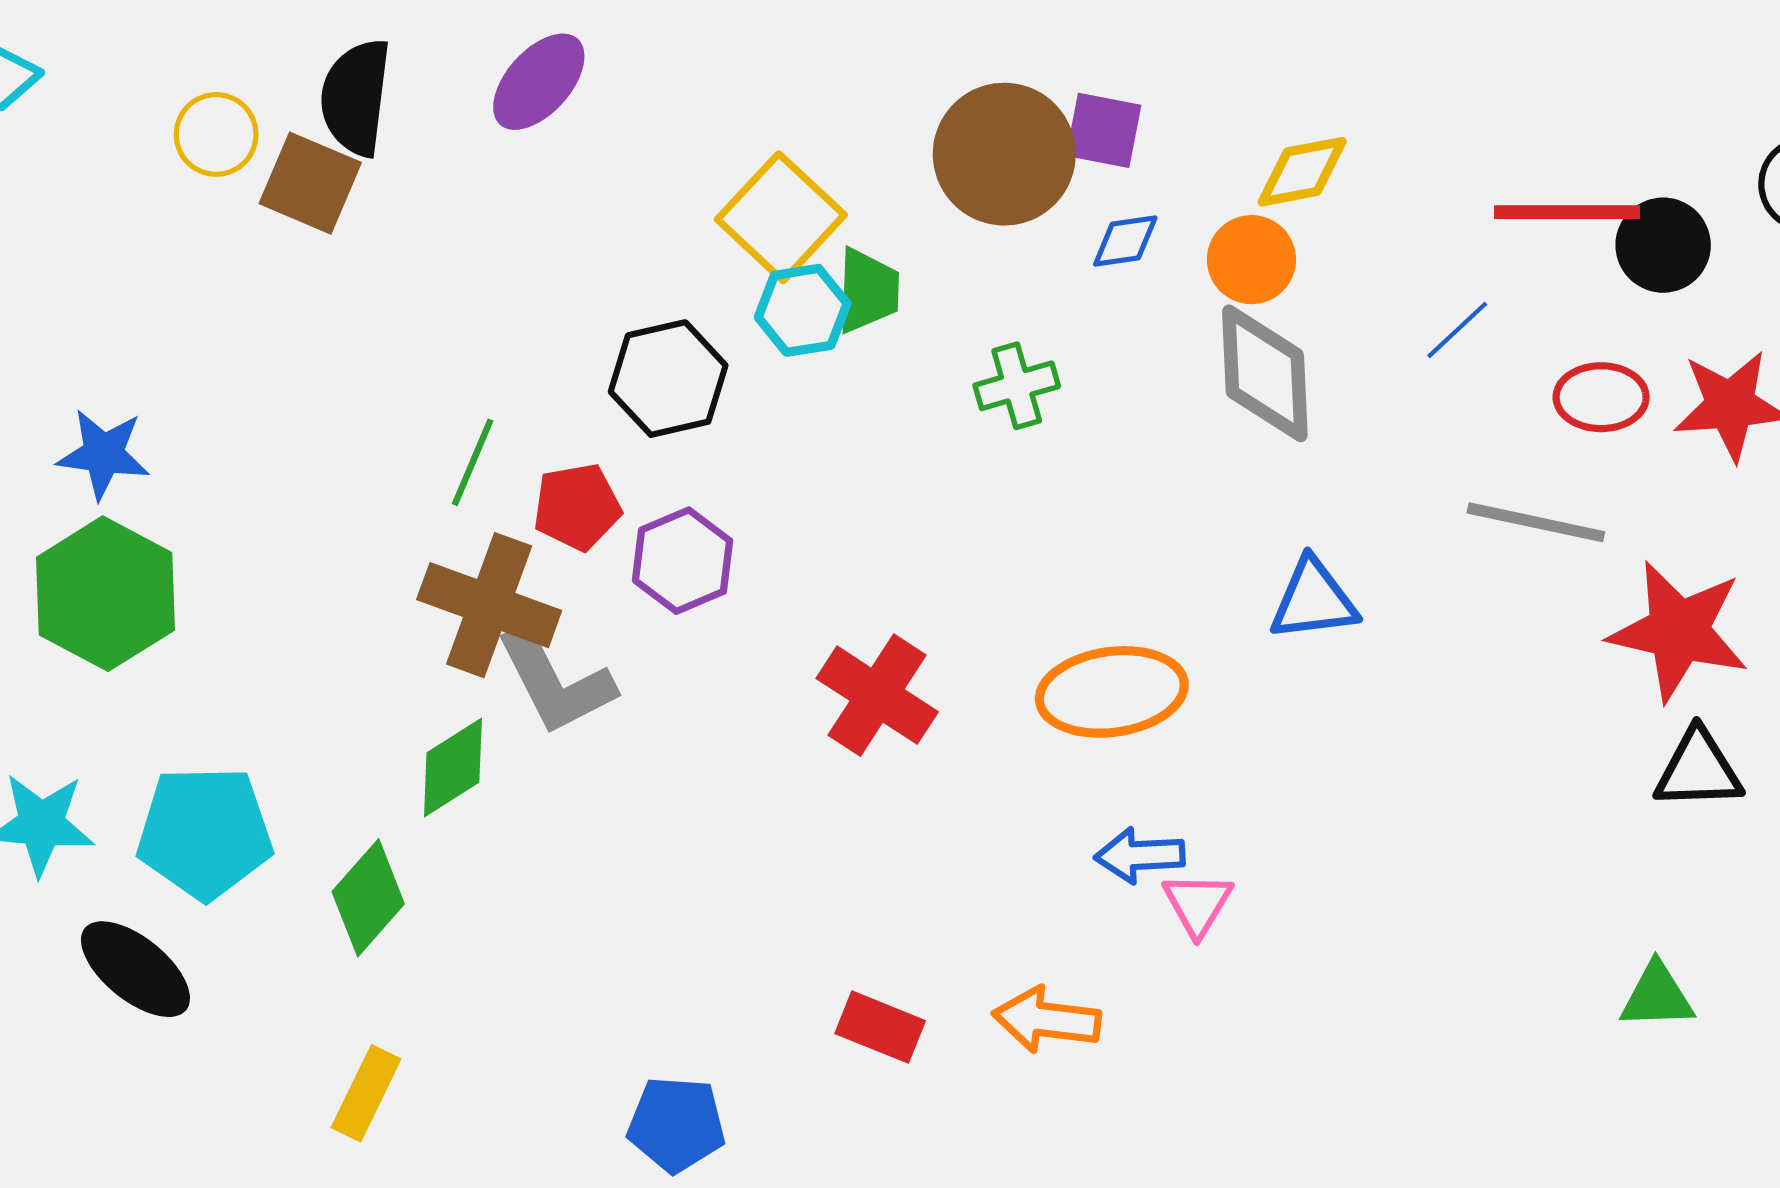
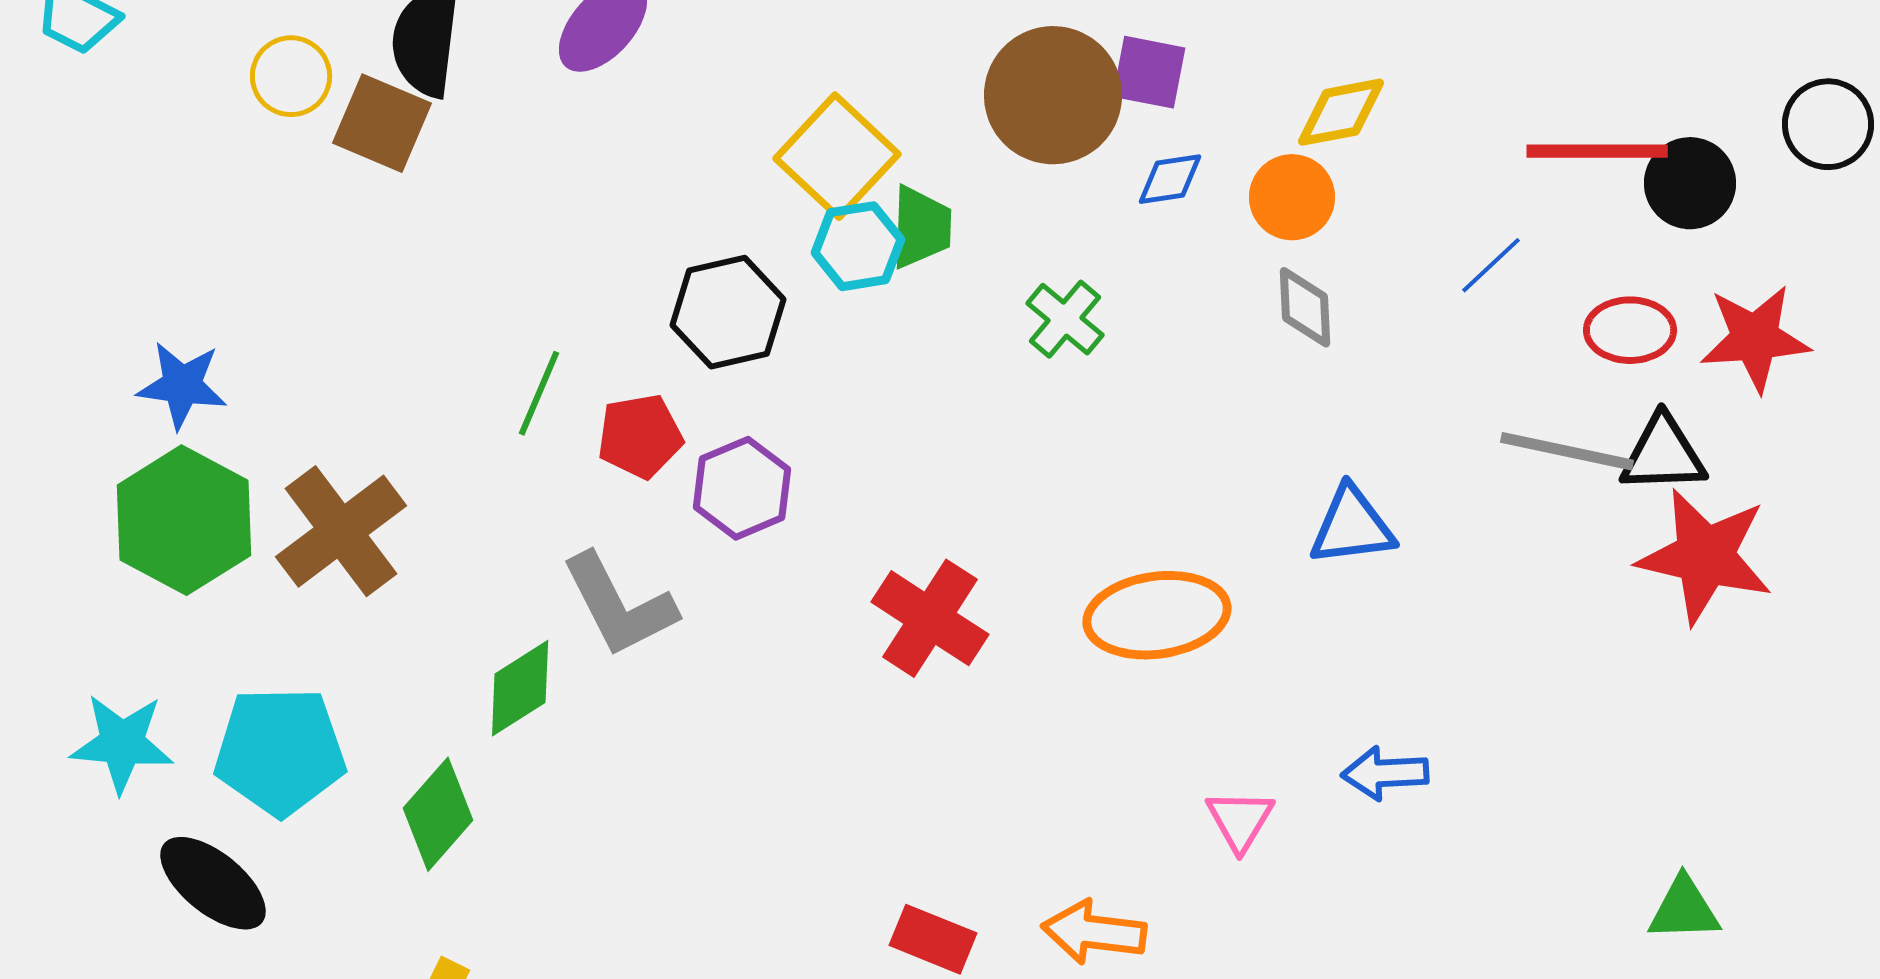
gray diamond: (1265, 373) -> (1305, 307), size x0.6
green cross: (1017, 386) -> (1065, 319), turned -34
brown cross: (489, 605) -> (341, 531), moved, turned 33
black triangle: (1698, 770) -> (1663, 454), moved
blue arrow: (1140, 855) -> (1385, 773), moved

